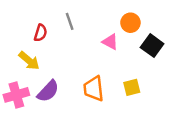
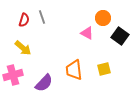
gray line: (70, 21) -> (42, 17), moved
red semicircle: (40, 33) -> (24, 20), moved
purple semicircle: (48, 91) -> (44, 83), moved

